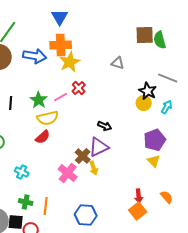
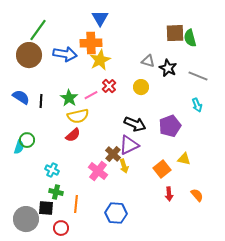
blue triangle: (60, 17) -> (100, 18), moved
black star: (148, 91) -> (168, 68), moved
yellow circle: (144, 103) -> (141, 87), moved
cyan arrow: (167, 107) -> (197, 105), turned 128
black arrow: (105, 126) -> (135, 124), size x1.5
purple pentagon: (155, 140) -> (170, 126), moved
yellow triangle: (154, 161) -> (184, 159), turned -32
green cross: (26, 202) -> (56, 192), moved
orange square: (138, 211) -> (162, 169), moved
black square: (16, 222) -> (46, 208), moved

